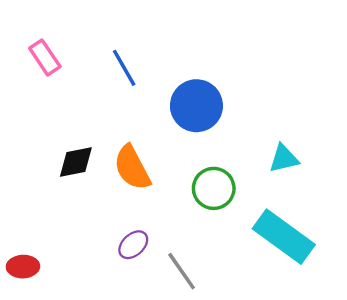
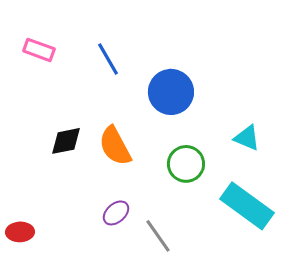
pink rectangle: (45, 57) -> (39, 50), turned -36
cyan triangle: (284, 159) -> (247, 138), turned 36

